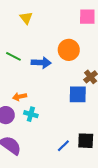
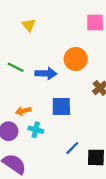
blue square: (78, 94) -> (61, 106), moved
blue line: (63, 146) -> (72, 148), moved

